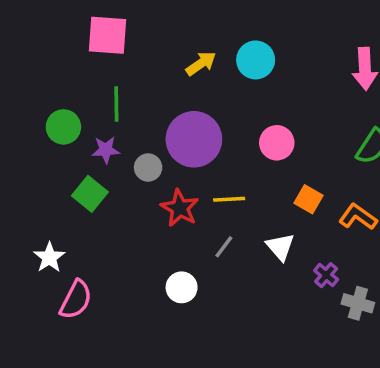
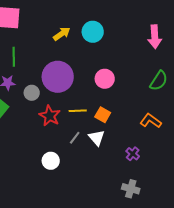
orange square: (309, 199) -> (103, 115), moved
white triangle: (280, 247) -> (97, 138), moved
gray cross: (358, 303) -> (131, 189), moved

